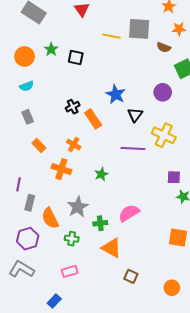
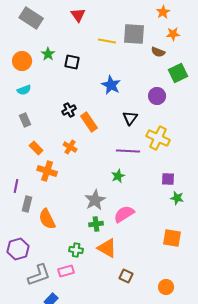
blue star: (116, 94) -> (111, 85), moved
orange cross: (61, 169) -> (47, 171), moved
green star: (101, 174) -> (118, 176), moved
gray star: (78, 207) -> (95, 200), moved
purple hexagon: (28, 239) -> (18, 249), moved
green cross: (72, 239) -> (76, 250), moved
gray L-shape: (21, 269) -> (39, 275), moved, turned 130

